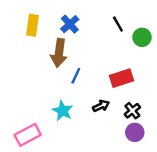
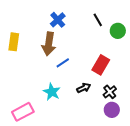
yellow rectangle: (32, 25) -> (14, 42), moved
blue line: (76, 76) -> (63, 63), turned 32
red rectangle: (122, 78) -> (101, 65), turned -42

